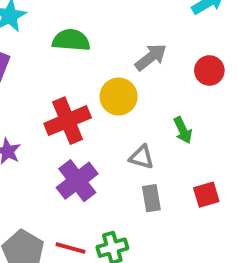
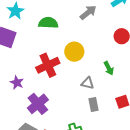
gray arrow: (151, 57) -> (88, 12), moved
purple cross: (77, 181) -> (38, 104), moved

